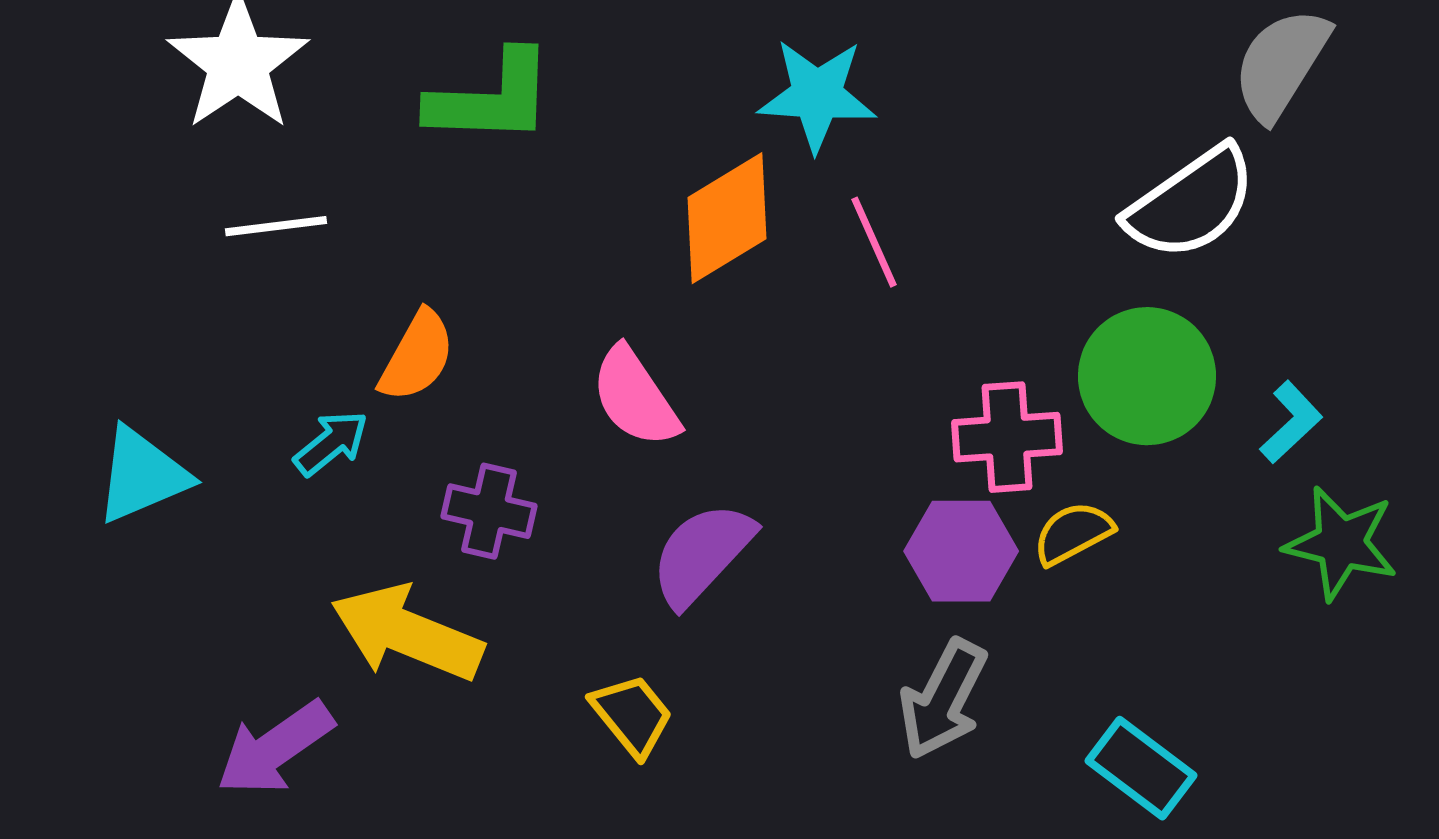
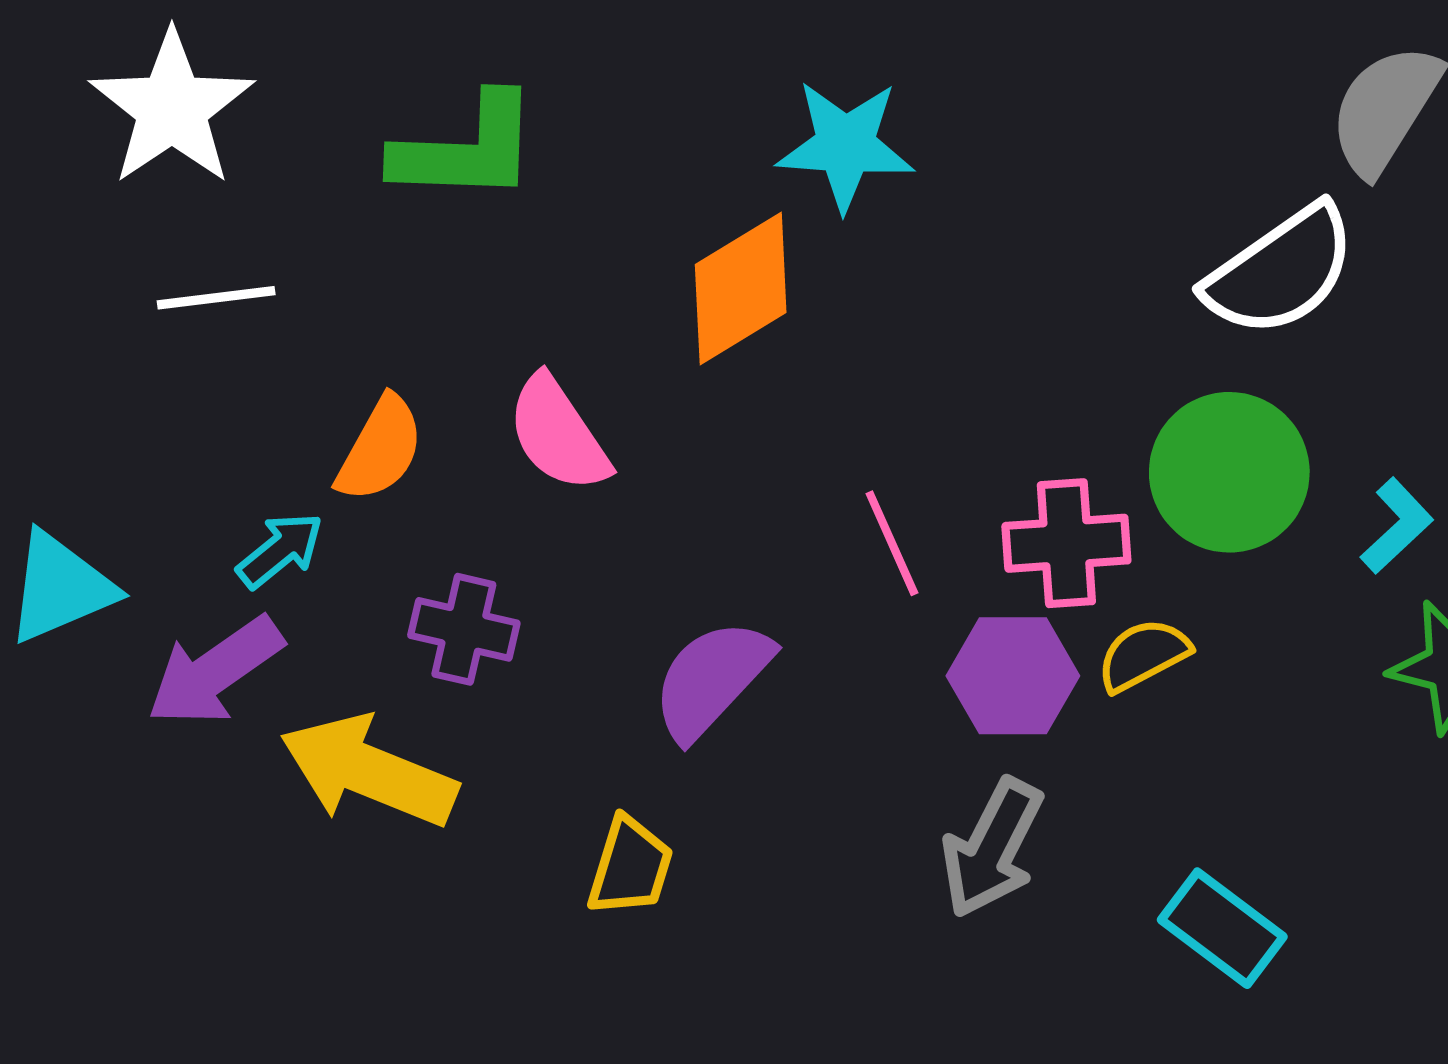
pink line: (874, 242) -> (892, 543), moved
pink semicircle: (635, 397) -> (558, 434), moved
yellow trapezoid: (632, 715) -> (630, 867), turned 56
purple arrow: (275, 748) -> (215, 671), moved

